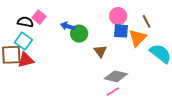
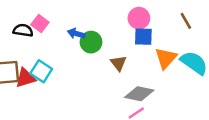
brown line: (146, 21) -> (186, 21), moved
orange triangle: (137, 38) -> (166, 58), moved
cyan square: (23, 41) -> (41, 71), moved

